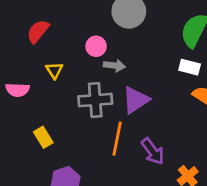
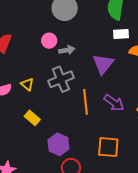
yellow triangle: (54, 70) -> (27, 84), moved
purple triangle: (136, 100) -> (103, 64), moved

